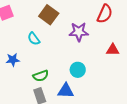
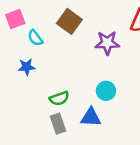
cyan semicircle: (34, 39) -> (35, 38), moved
blue star: (13, 60) -> (26, 67), moved

